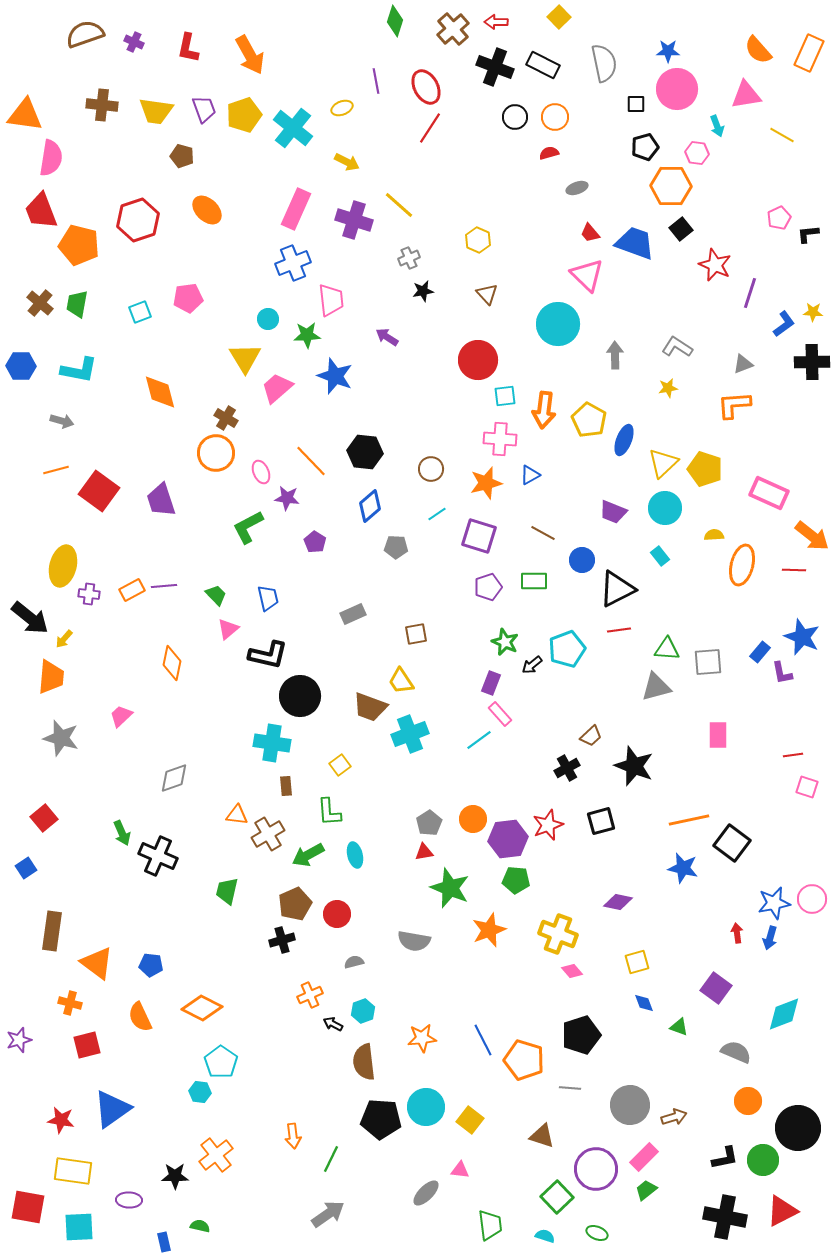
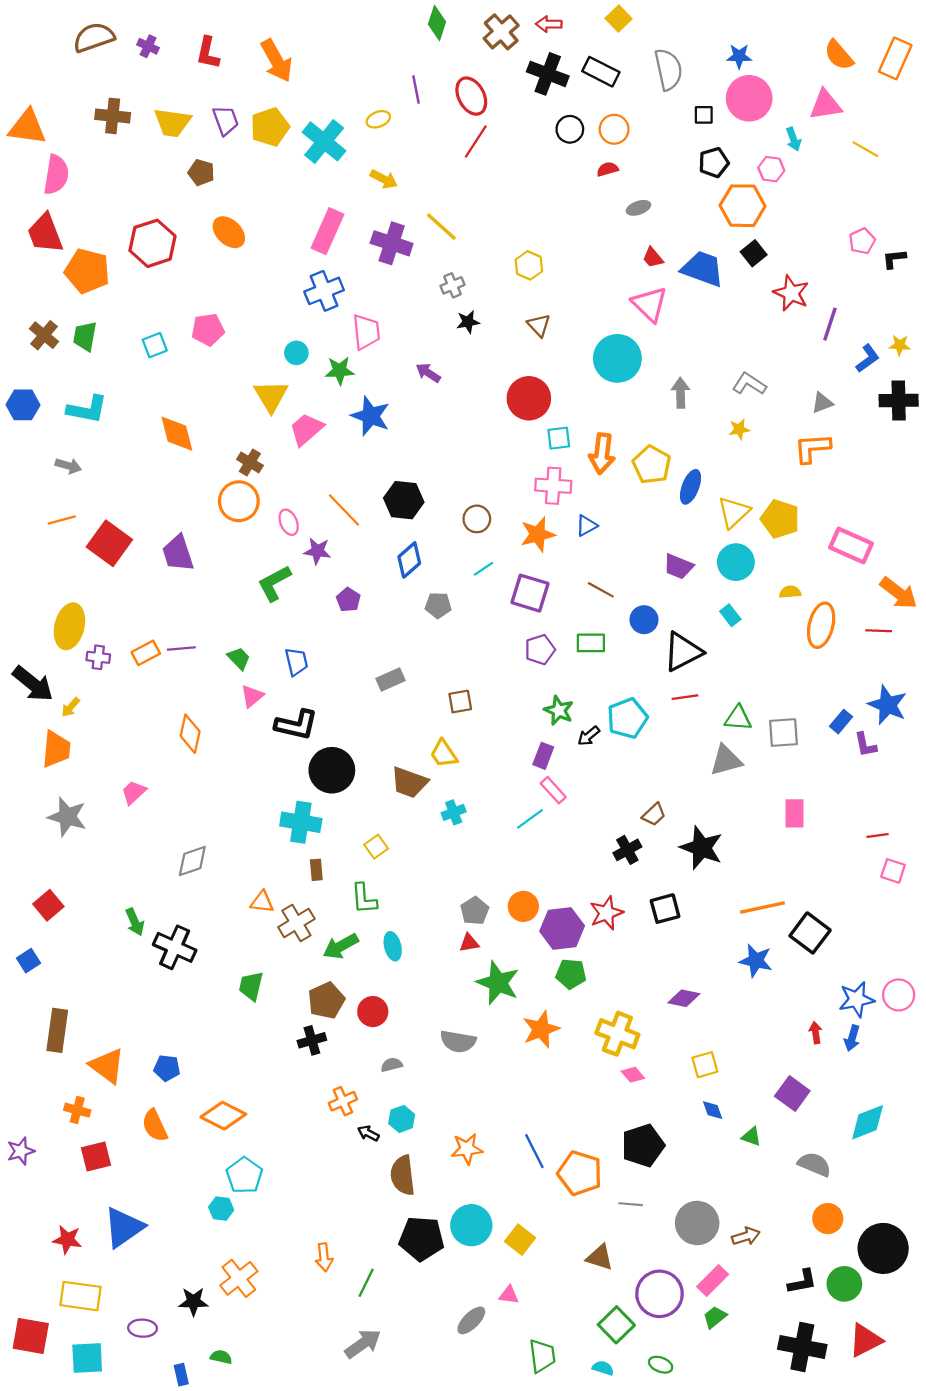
cyan cross: (410, 734) -> (454, 812), size x0.6

